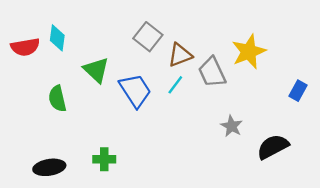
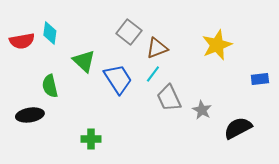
gray trapezoid: (212, 72) -> (169, 98), moved
blue rectangle: (298, 91) -> (260, 79), turned 54
black ellipse: (49, 167) -> (30, 115), moved

